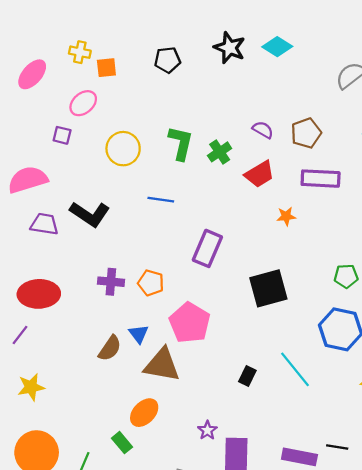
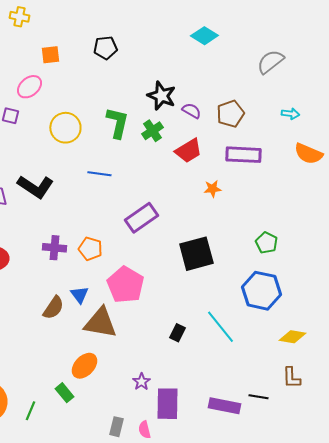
black star: (230, 48) -> (161, 96), moved
yellow cross: (80, 52) -> (19, 17), moved
purple rectangle: (207, 248) -> (141, 218), turned 32
green pentagon: (346, 276) -> (266, 243), turned 30

